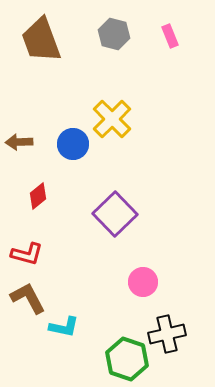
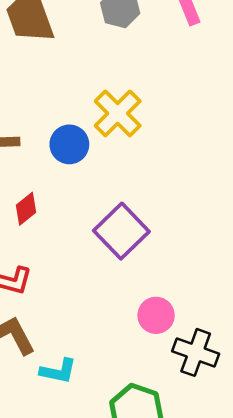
black cross: (167, 334) -> (196, 352), moved, turned 33

